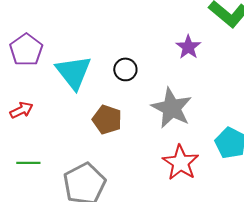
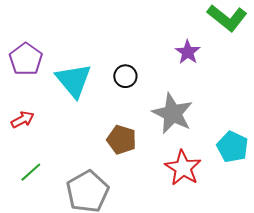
brown pentagon: (107, 120) -> (122, 140), moved
green line: (28, 163) -> (31, 172), turned -40

